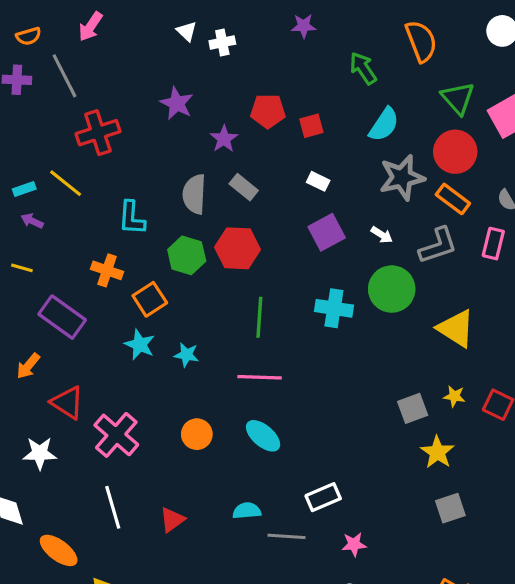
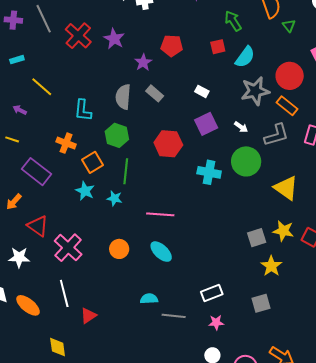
green triangle: (458, 98) -> (289, 26), moved, size x0.6
red square: (311, 126) -> (218, 47), moved
red cross: (98, 133) -> (78, 36), moved, turned -32
cyan rectangle: (24, 189) -> (17, 60), moved
red hexagon: (237, 248) -> (168, 144), moved
green line: (259, 317) -> (126, 171), moved
yellow star: (454, 396) -> (283, 231), size x1.5
white rectangle: (323, 497) -> (212, 293), moved
gray square: (450, 508) -> (261, 303), moved
red triangle: (172, 520) -> (88, 316), moved
orange ellipse: (59, 550) -> (28, 305), moved

